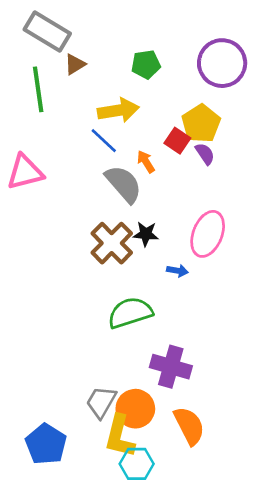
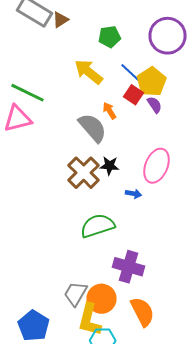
brown triangle: (75, 64) -> (60, 20), moved
green line: (38, 89) -> (28, 93), moved, turned -56
yellow arrow: (118, 110) -> (88, 72), turned -132
blue line: (104, 141) -> (130, 73), moved

